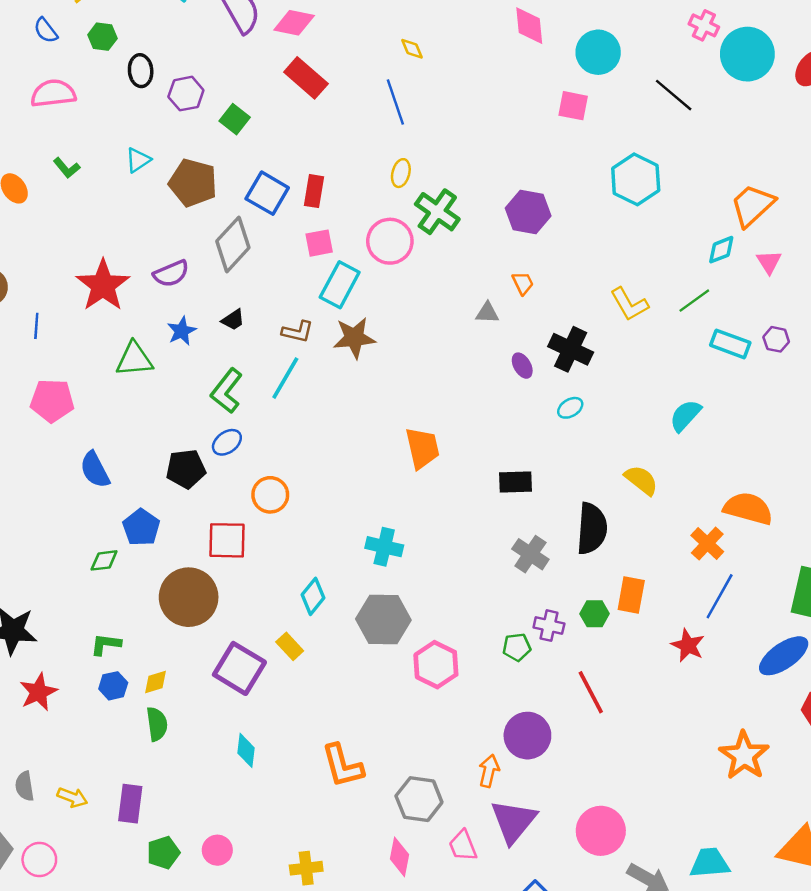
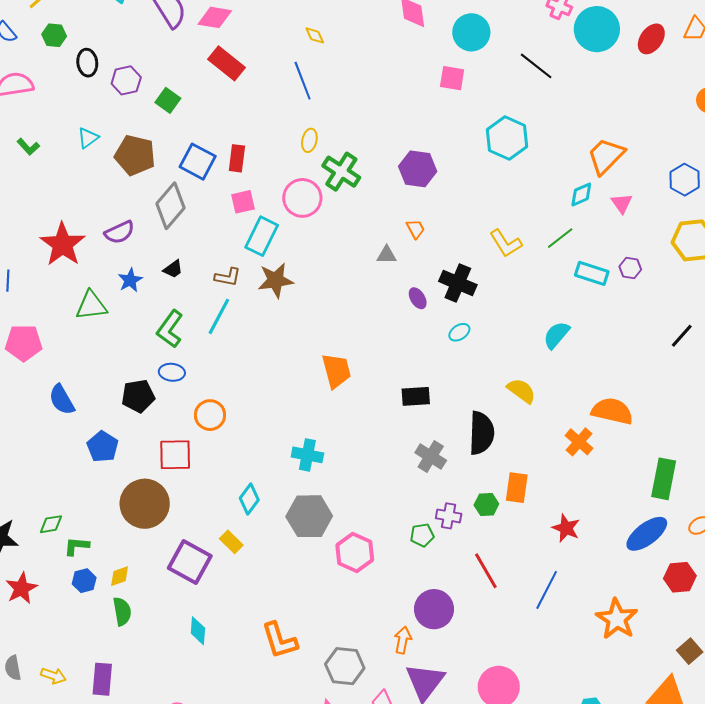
blue ellipse: (227, 442) -> (172, 372), turned 45
green diamond: (104, 560) -> (51, 524), moved
blue line: (720, 596) -> (547, 590), moved

